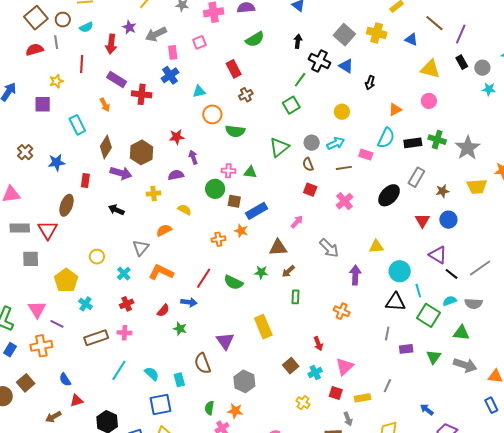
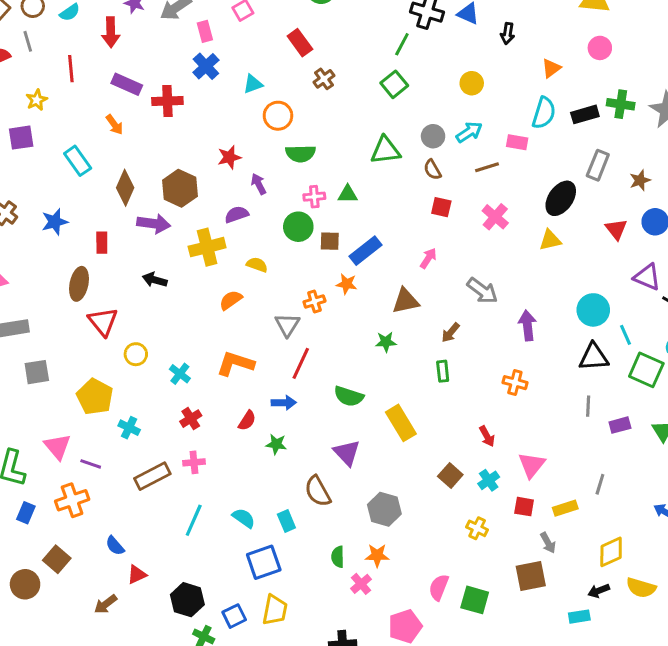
green semicircle: (235, 131) -> (301, 154), moved
green triangle: (279, 147) -> (385, 150), turned 40
yellow cross: (154, 193) -> (207, 247), size x1.6
red triangle: (48, 230) -> (103, 322), moved
yellow triangle: (376, 247) -> (550, 240), moved
gray triangle: (141, 248) -> (287, 325), moved
brown arrow: (288, 271) -> (450, 333), moved
green semicircle: (233, 282) -> (349, 396), moved

